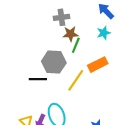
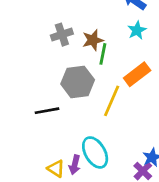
gray cross: (61, 17) -> (62, 35), moved
black line: (38, 79) -> (47, 111), moved

